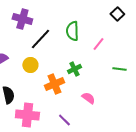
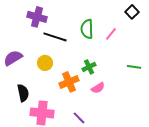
black line: (40, 39) -> (55, 37), turned 65
pink line: (98, 44) -> (111, 34), moved
pink semicircle: (88, 98) -> (98, 88), moved, turned 112

